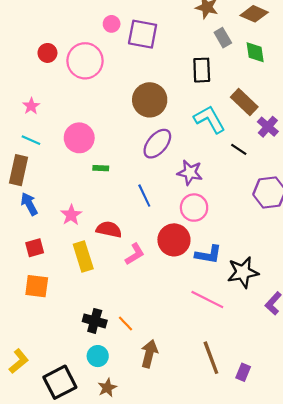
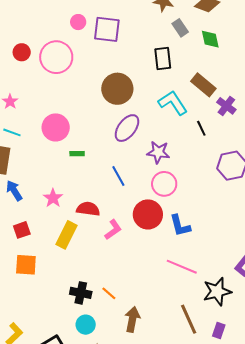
black line: (239, 149) -> (201, 128), turned 35
blue L-shape: (208, 254) -> (180, 226), turned 70
yellow rectangle: (83, 256) -> (66, 235), turned 48
black star: (243, 272) -> (217, 292), moved

